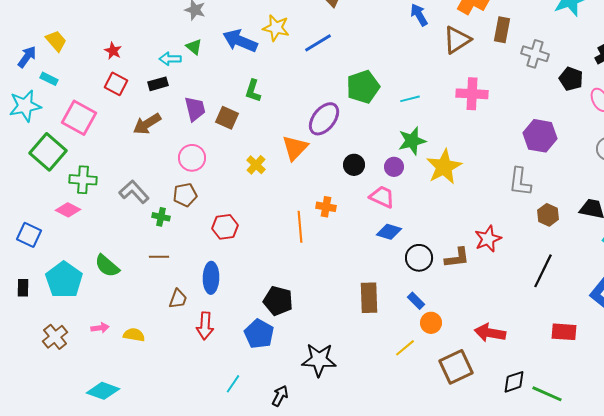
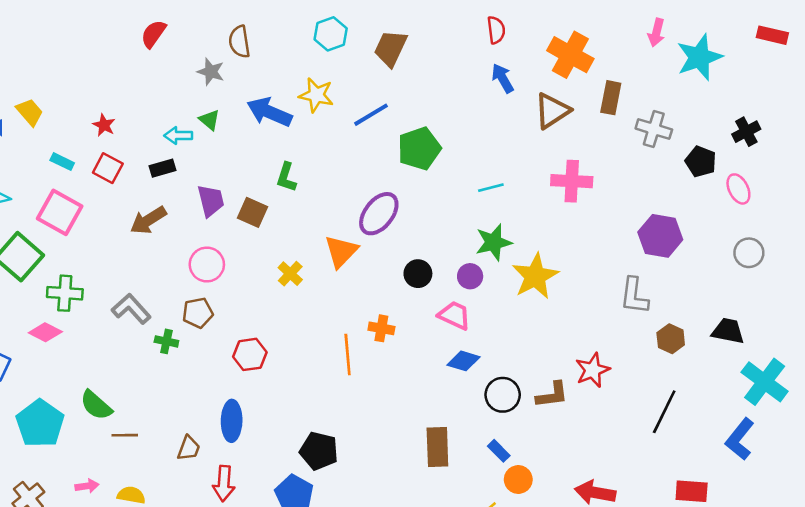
cyan rectangle: (49, 79) -> (62, 162), moved
green pentagon: (363, 87) -> (419, 149), moved
brown line: (159, 257) -> (125, 435), moved

